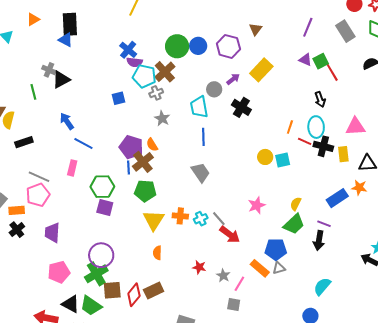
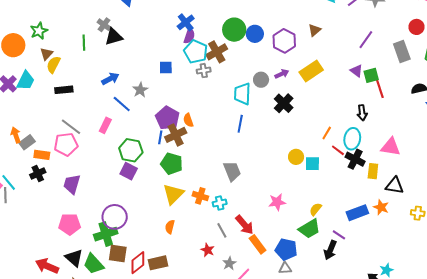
purple semicircle: (135, 62) -> (189, 36), turned -91
gray star: (162, 118) -> (140, 90), moved
blue arrow: (67, 121) -> (110, 79), turned 84
gray trapezoid: (200, 172) -> (232, 171), moved
gray line: (219, 219) -> (222, 230), moved
orange rectangle: (260, 268) -> (258, 244), moved

